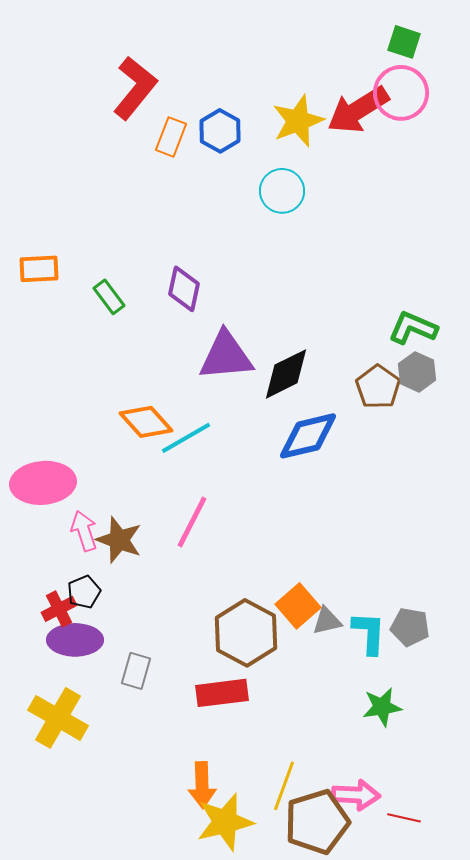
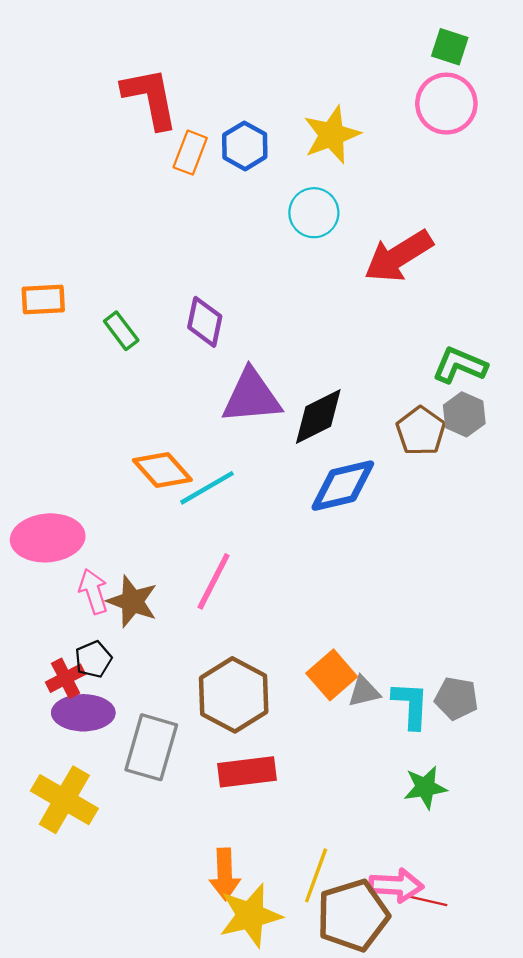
red L-shape: (135, 88) -> (150, 98), turned -50
red arrow: (358, 110) -> (398, 256), moved
brown hexagon: (246, 633) -> (234, 695), moved
gray rectangle: (136, 671) -> (151, 747), size x1.6
red line: (404, 818) -> (429, 901), moved

